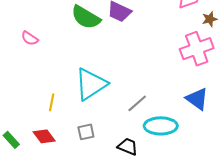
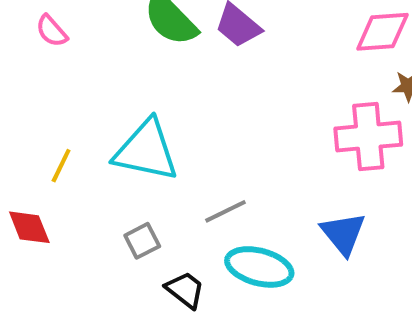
cyan triangle: (91, 84) -> (146, 151), turned 30
gray square: (86, 132) -> (142, 241), moved, turned -30

